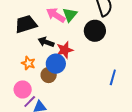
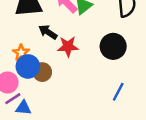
black circle: (95, 31) -> (113, 46), moved
blue circle: (56, 64) -> (28, 66), moved

